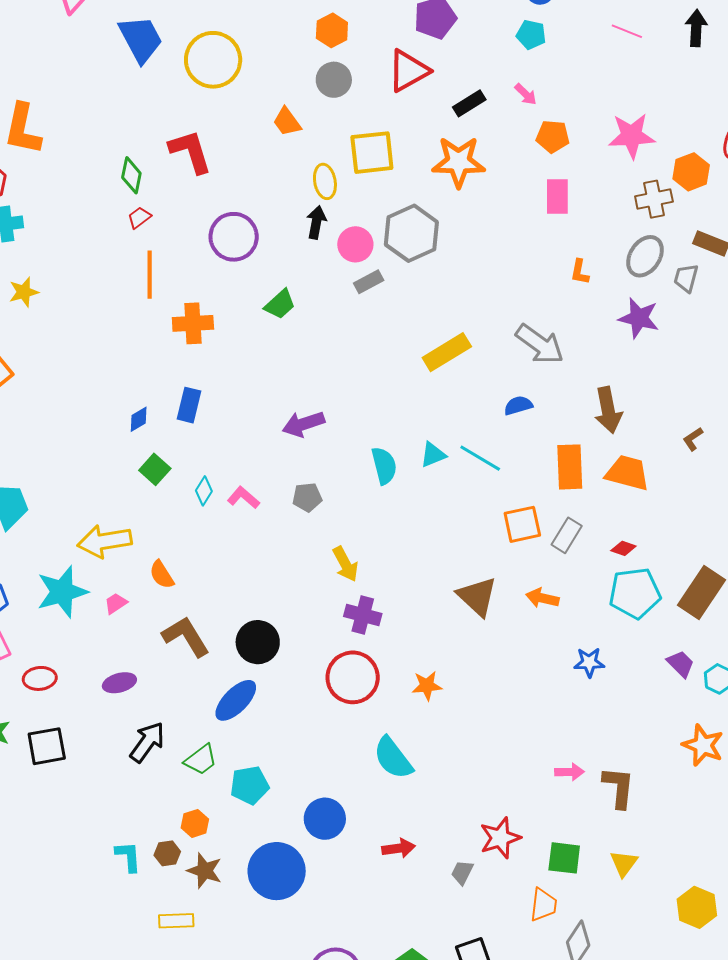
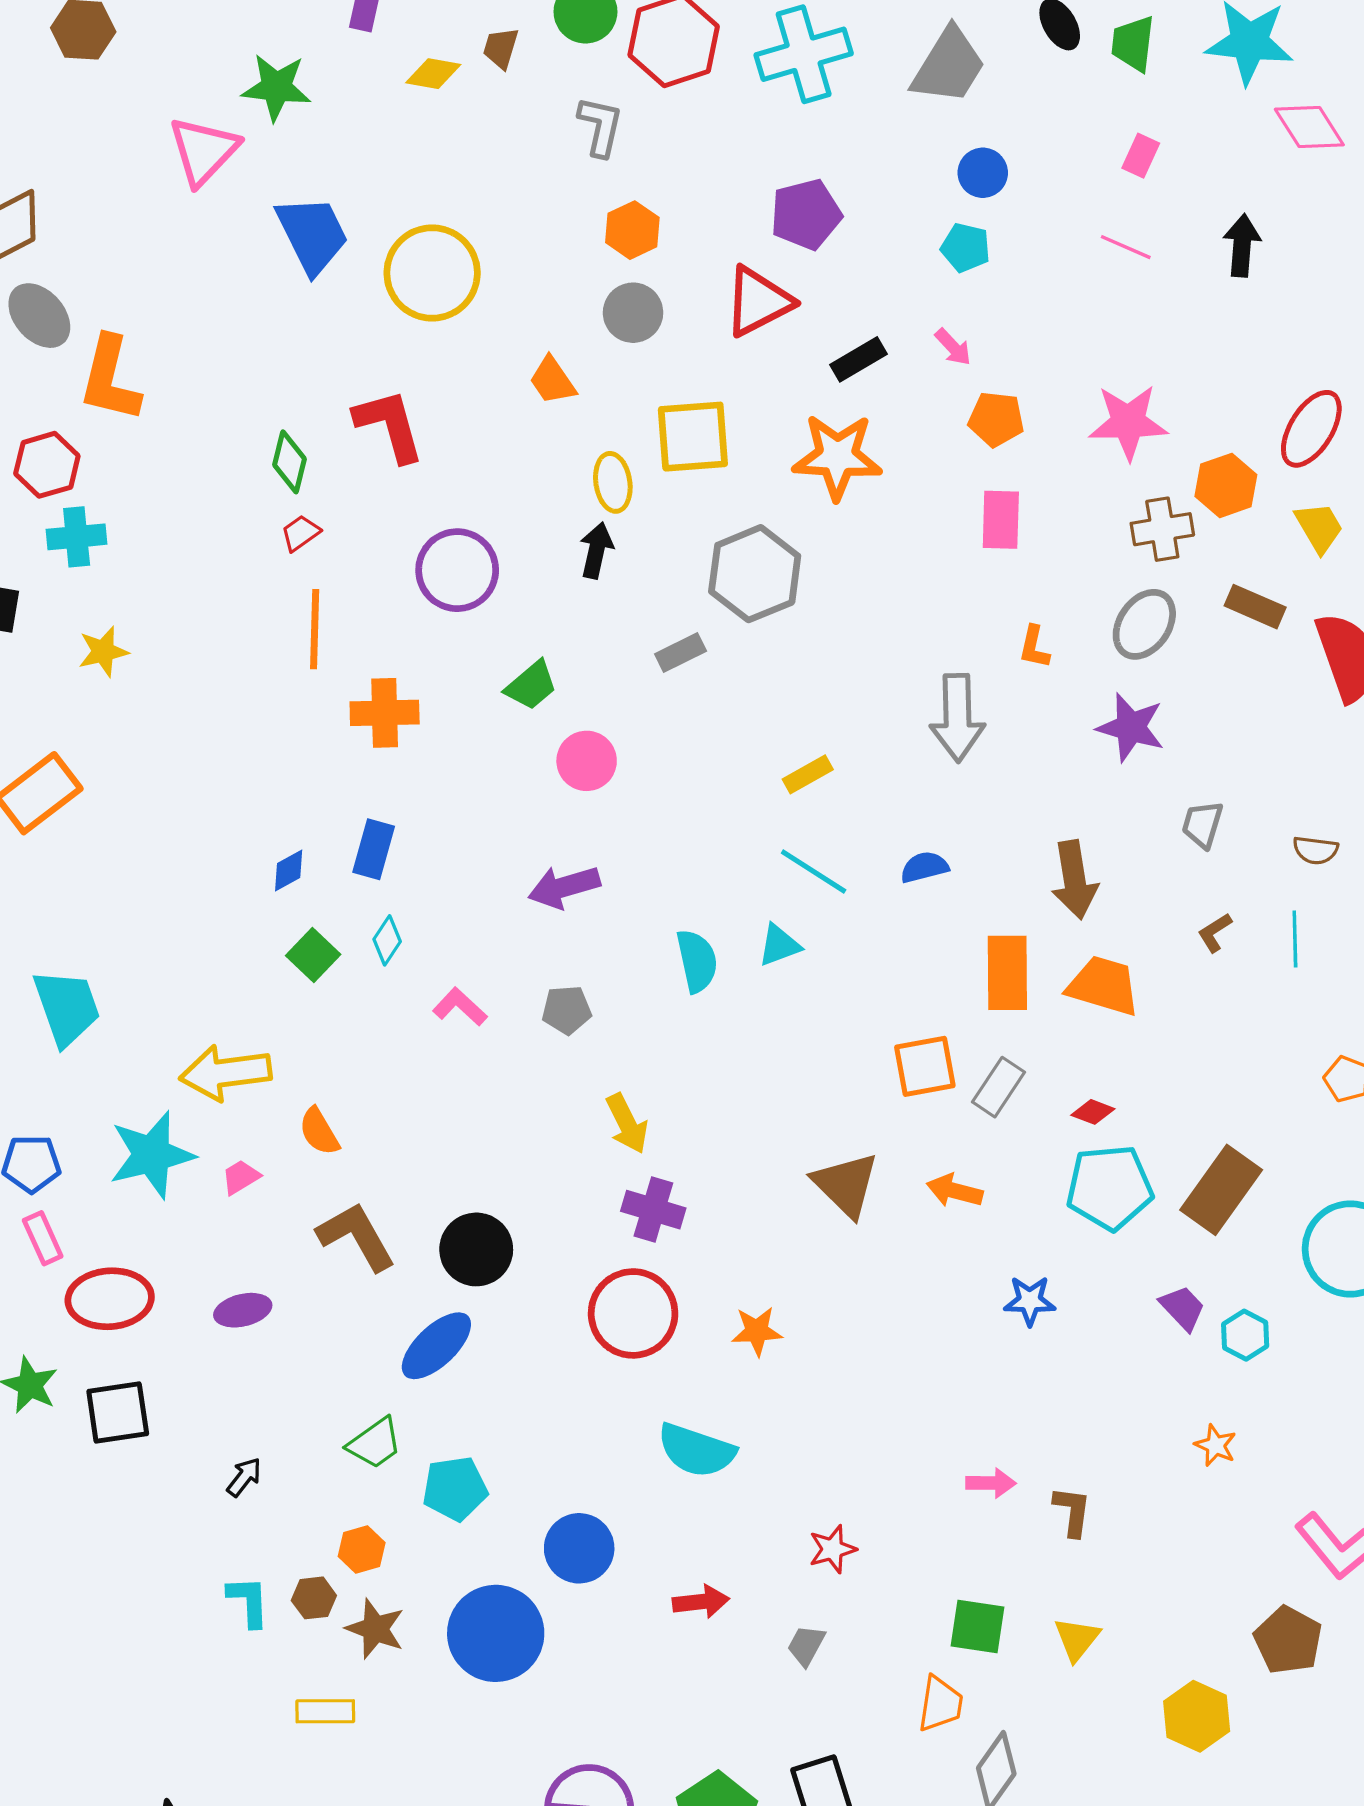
pink circle: (355, 244) -> (587, 761), moved
gray trapezoid: (686, 278) -> (1202, 824), moved
gray arrow: (540, 344) -> (957, 718), moved, turned 51
yellow rectangle: (447, 352) -> (808, 774), size x0.6
cyan line: (480, 458) -> (814, 871), moved
cyan diamond: (204, 491) -> (387, 940), moved
red ellipse: (40, 678) -> (110, 1299), size x1.5
black arrow: (147, 742) -> (244, 1477), moved, size x0.6
orange star: (703, 745) -> (1216, 1445), size x0.6
cyan semicircle: (393, 758) -> (696, 1450), turned -36
brown L-shape: (619, 787) -> (1072, 1511), size x0.7
red star: (500, 838) -> (832, 1549), moved, size x0.7

